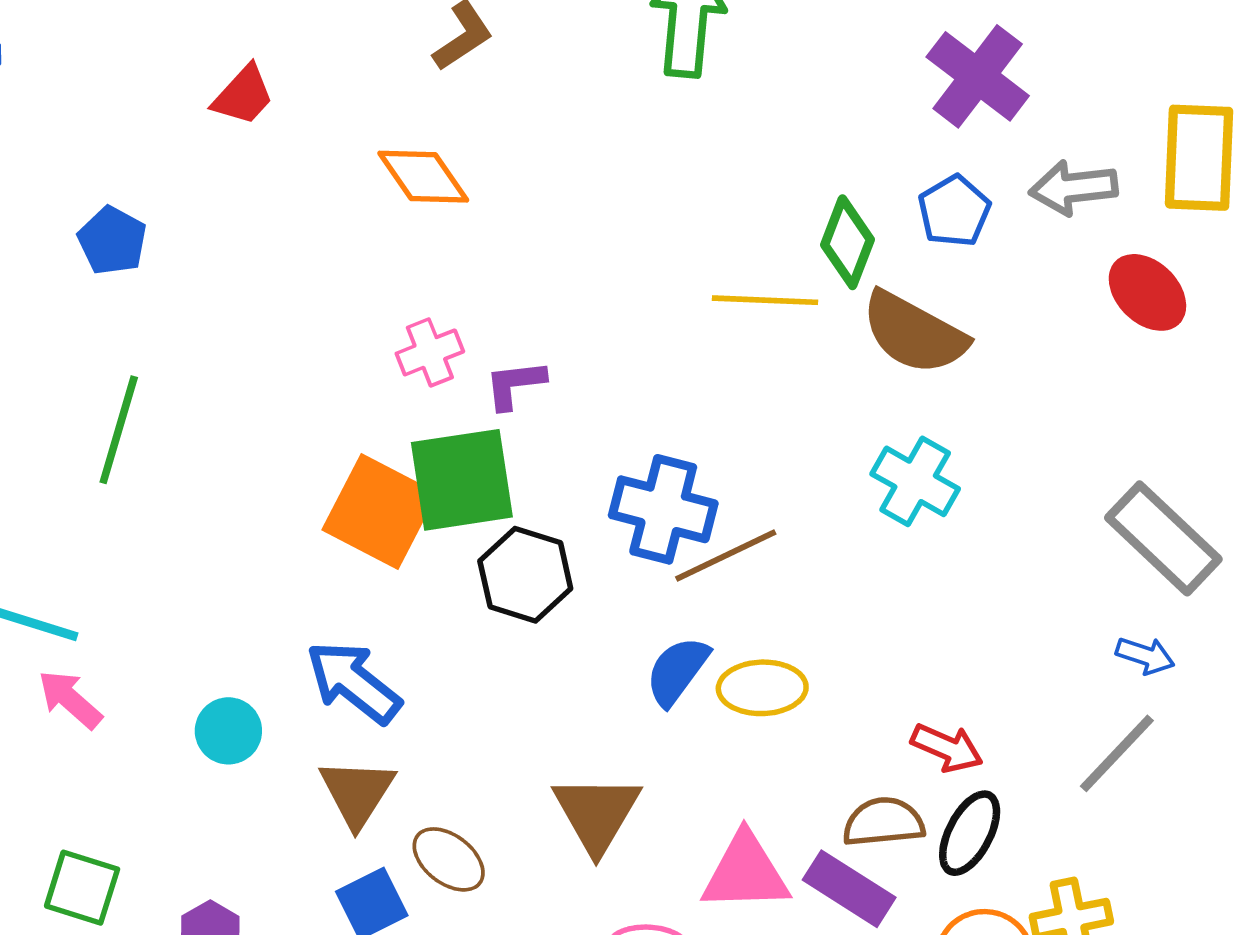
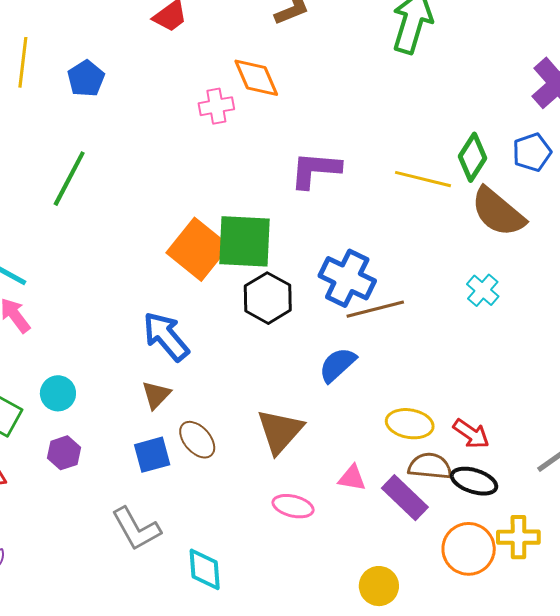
pink cross: (430, 352) -> (216, 106), moved
purple L-shape: (515, 384) -> (315, 170), moved, size x1.5
cyan cross: (915, 481) -> (483, 290), size x0.7
yellow ellipse: (762, 688) -> (410, 424), moved
cyan circle: (228, 731) -> (58, 393), moved
brown triangle: (357, 793) -> (156, 395), size x0.7
black ellipse: (970, 833) -> (474, 481), turned 69
pink triangle: (745, 872) -> (352, 478), size x0.6

